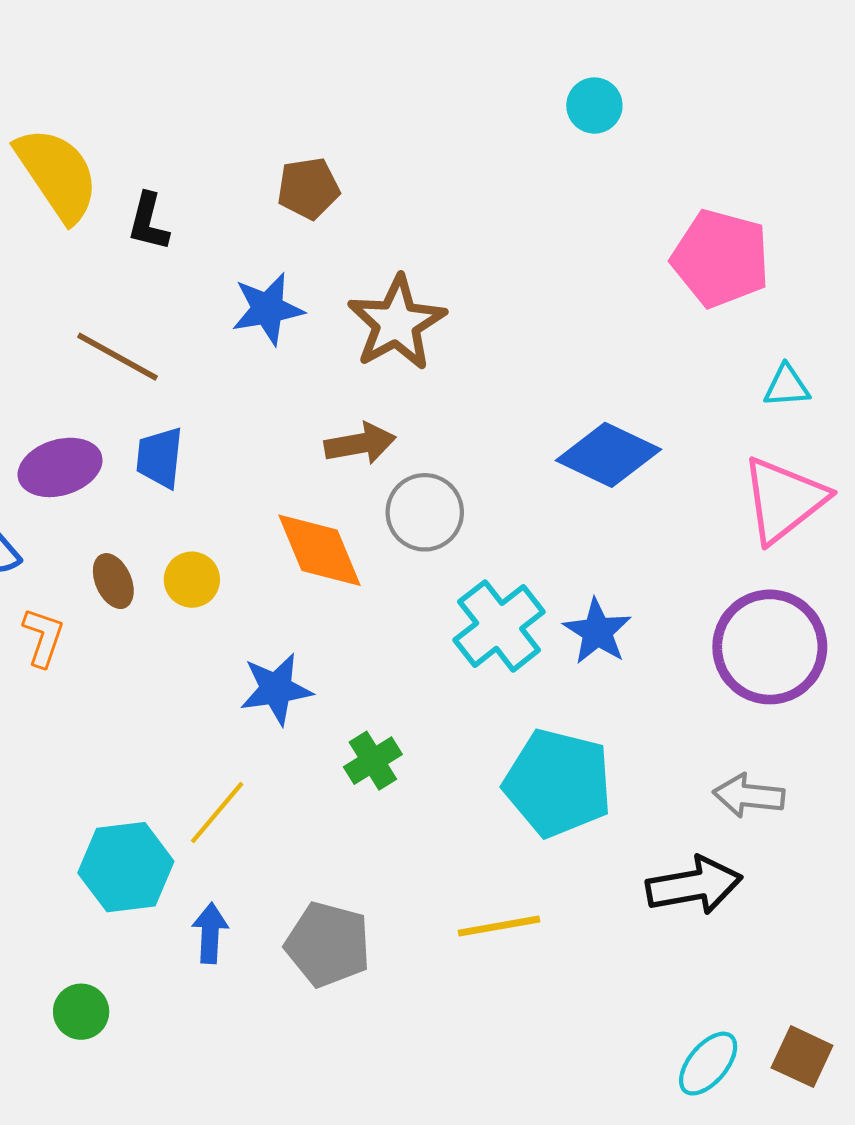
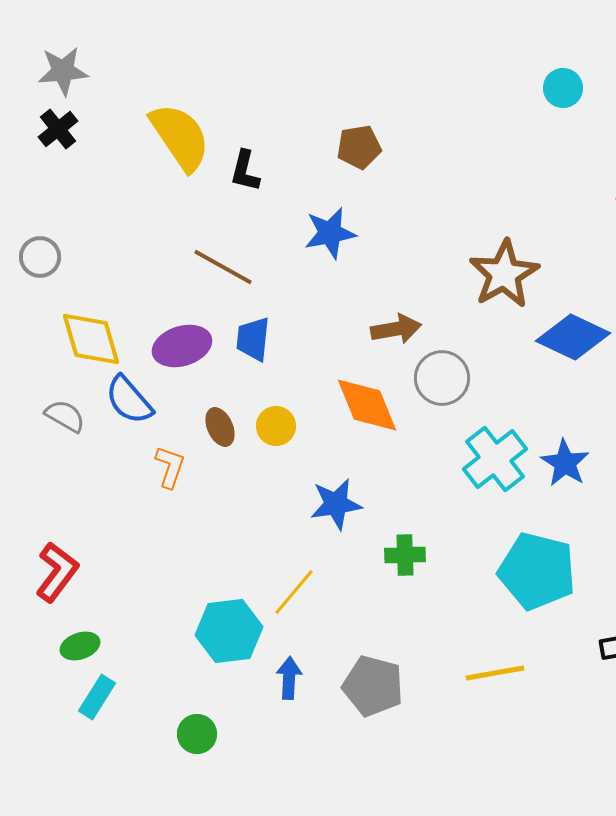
brown star: (397, 323) -> (504, 274), moved
green cross: (373, 761) -> (405, 555), turned 30

